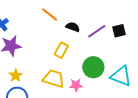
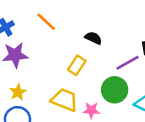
orange line: (50, 14) -> (46, 22), moved
purple line: (97, 31) -> (127, 63), moved

